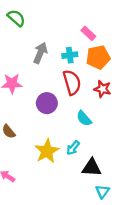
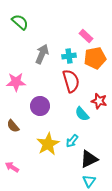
red star: (103, 89) -> (99, 101), moved
purple circle: (47, 103) -> (40, 106), moved
black triangle: (92, 168) -> (89, 159), turned -30
cyan triangle: (103, 192) -> (89, 181), moved

